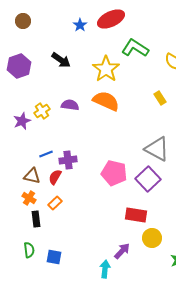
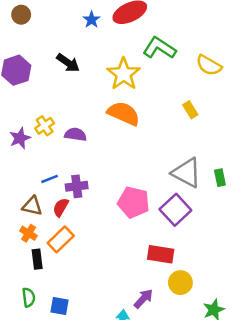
purple semicircle: (70, 105) -> (75, 134), moved
orange rectangle: (55, 203) -> (61, 239), size x1.5

